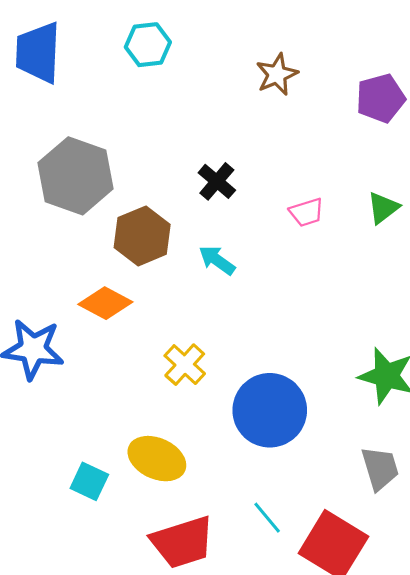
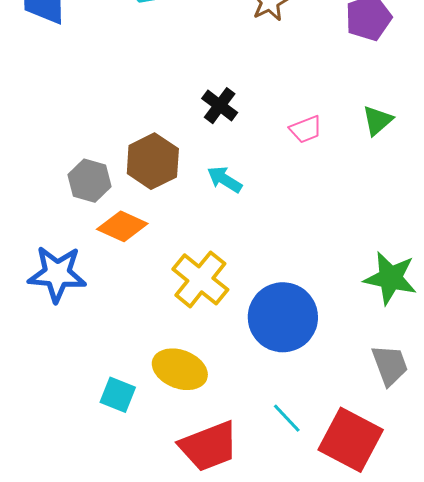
gray hexagon: (76, 176) -> (89, 181), moved, size x0.6
yellow cross: (185, 365) -> (200, 279), size x1.4

